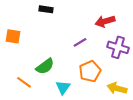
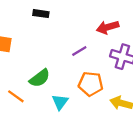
orange pentagon: (90, 71) -> (91, 84), turned 30

